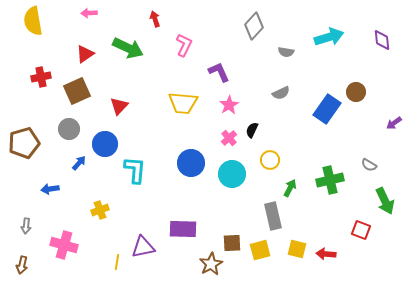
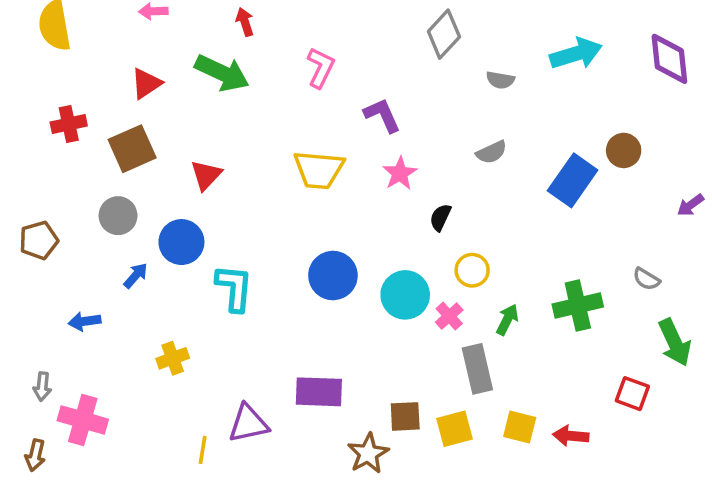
red arrow: (155, 19) -> (245, 22), moved
purple diamond: (382, 40) -> (669, 59), size x1.4
pink cross: (229, 138) -> (449, 316), moved
brown pentagon: (24, 143) -> (39, 240), size x0.7
pink cross: (64, 245) -> (83, 420), moved

